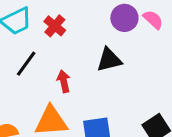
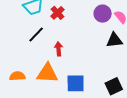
black triangle: (109, 60) -> (114, 40), moved

